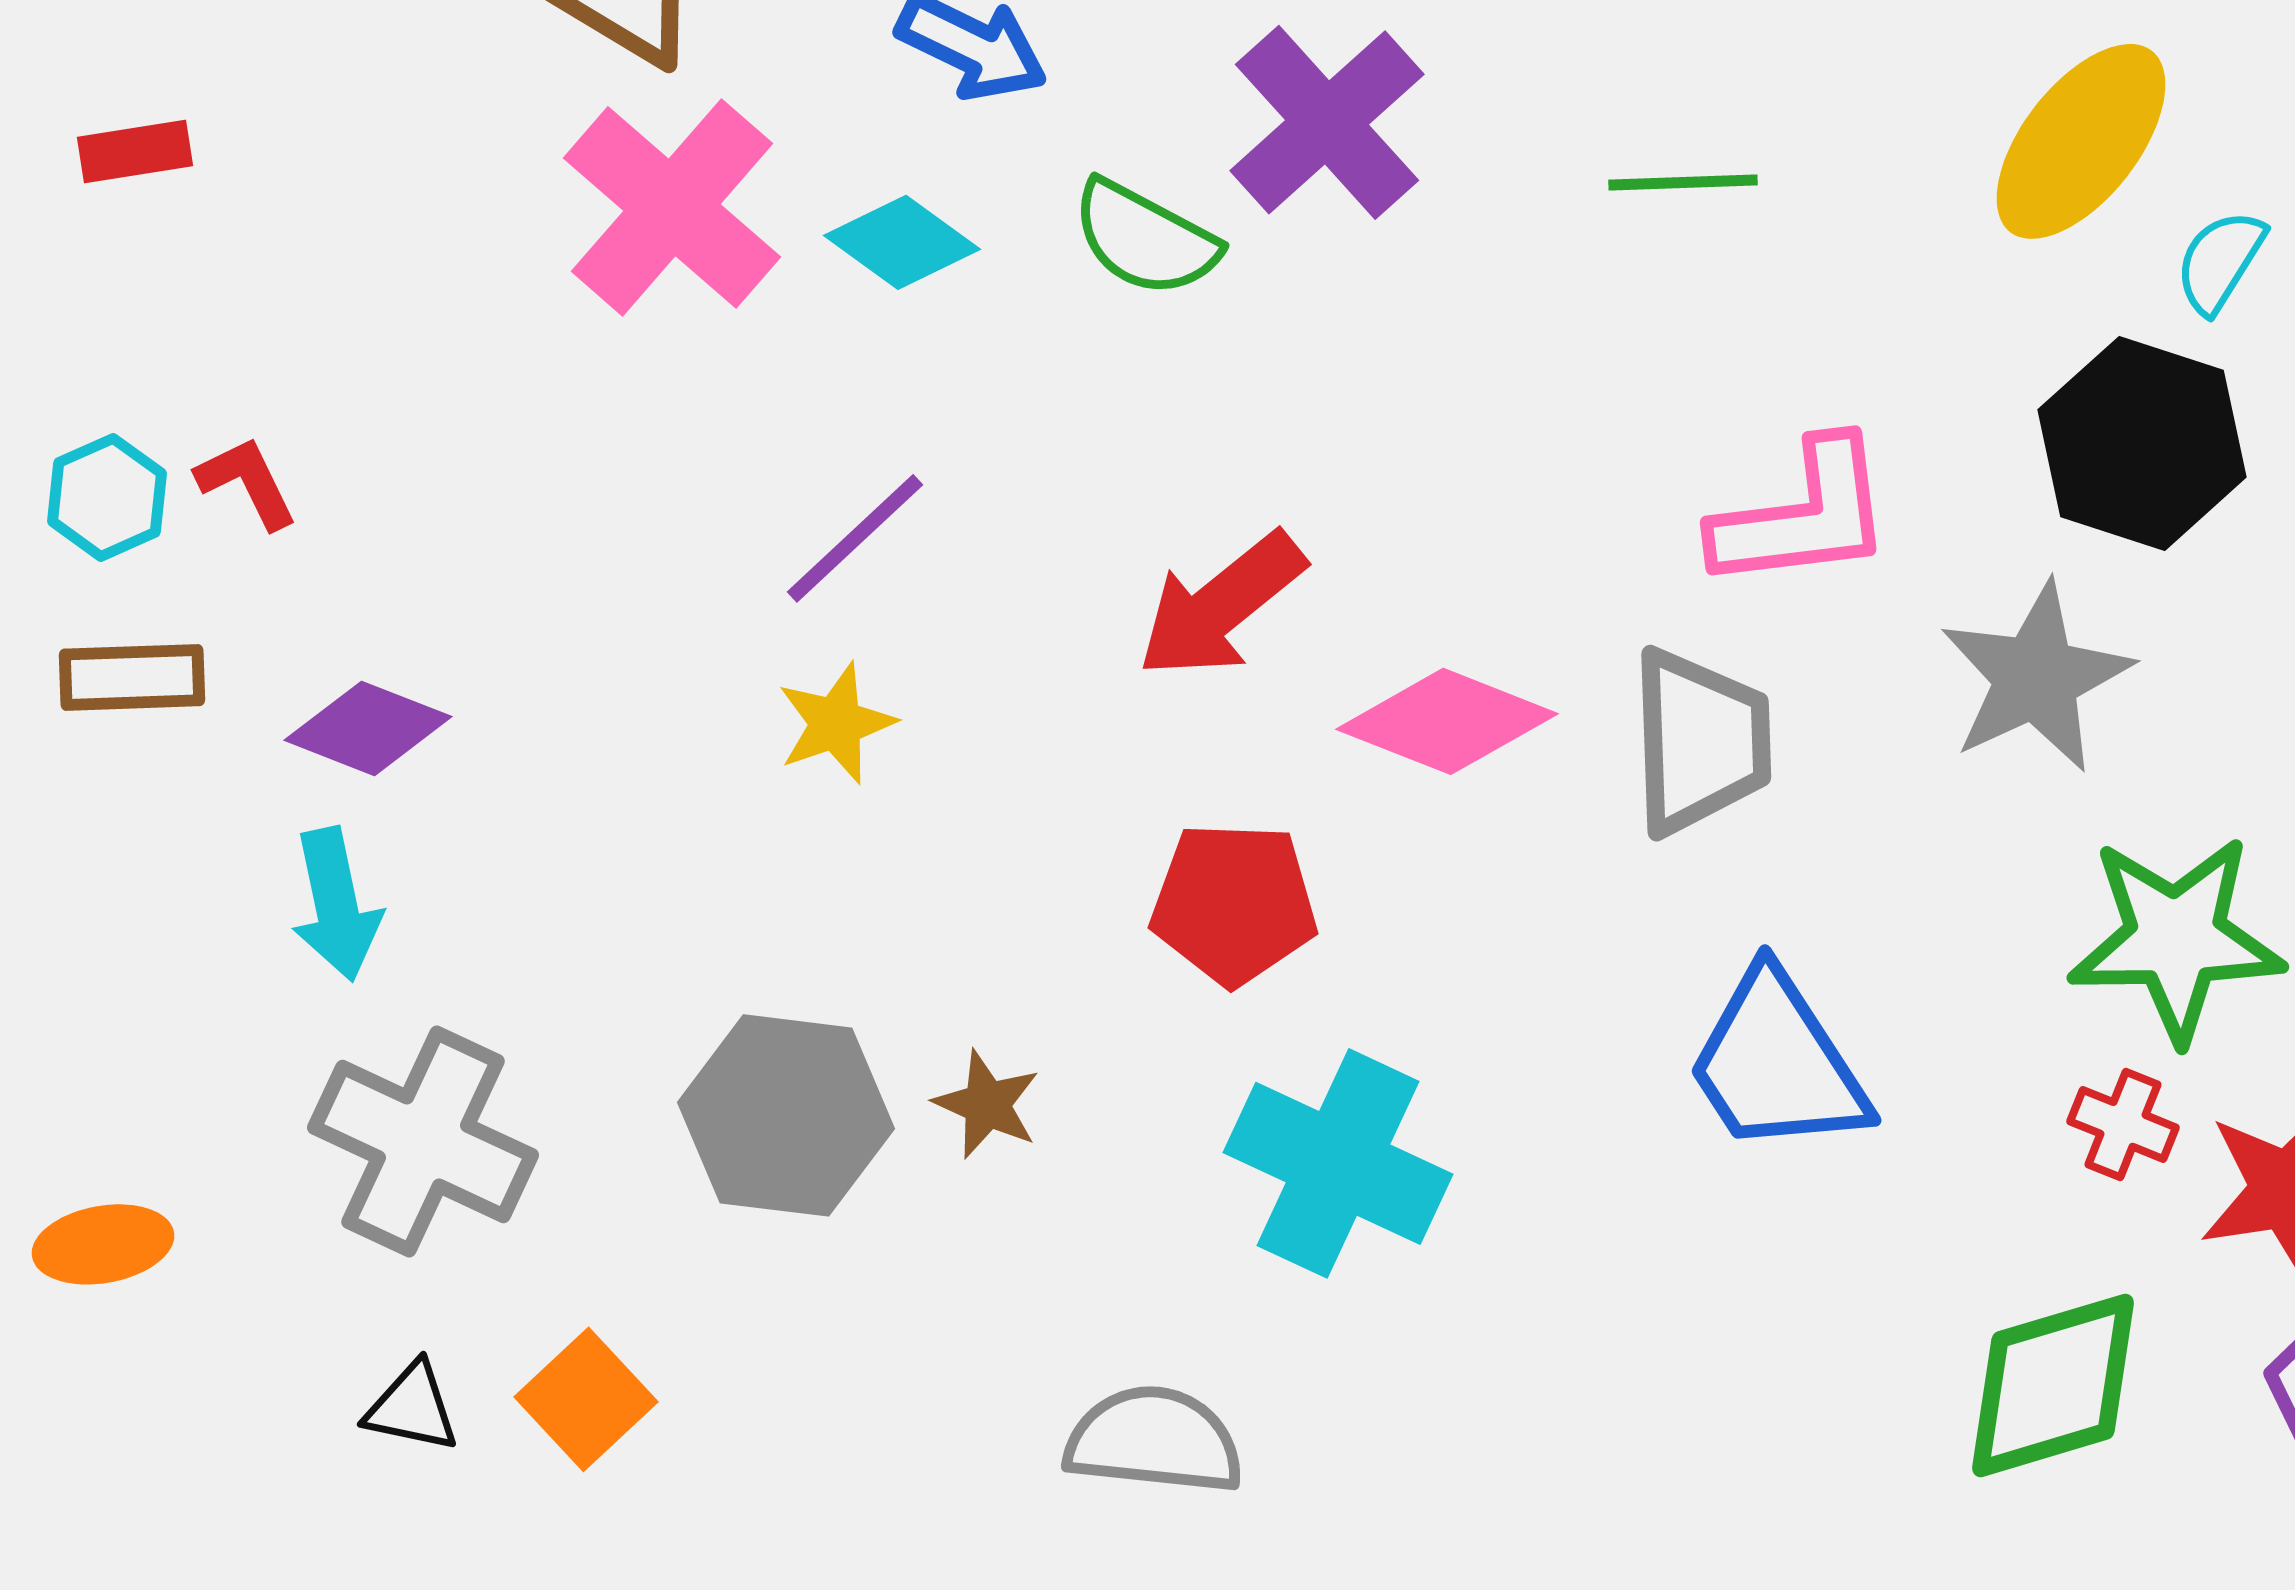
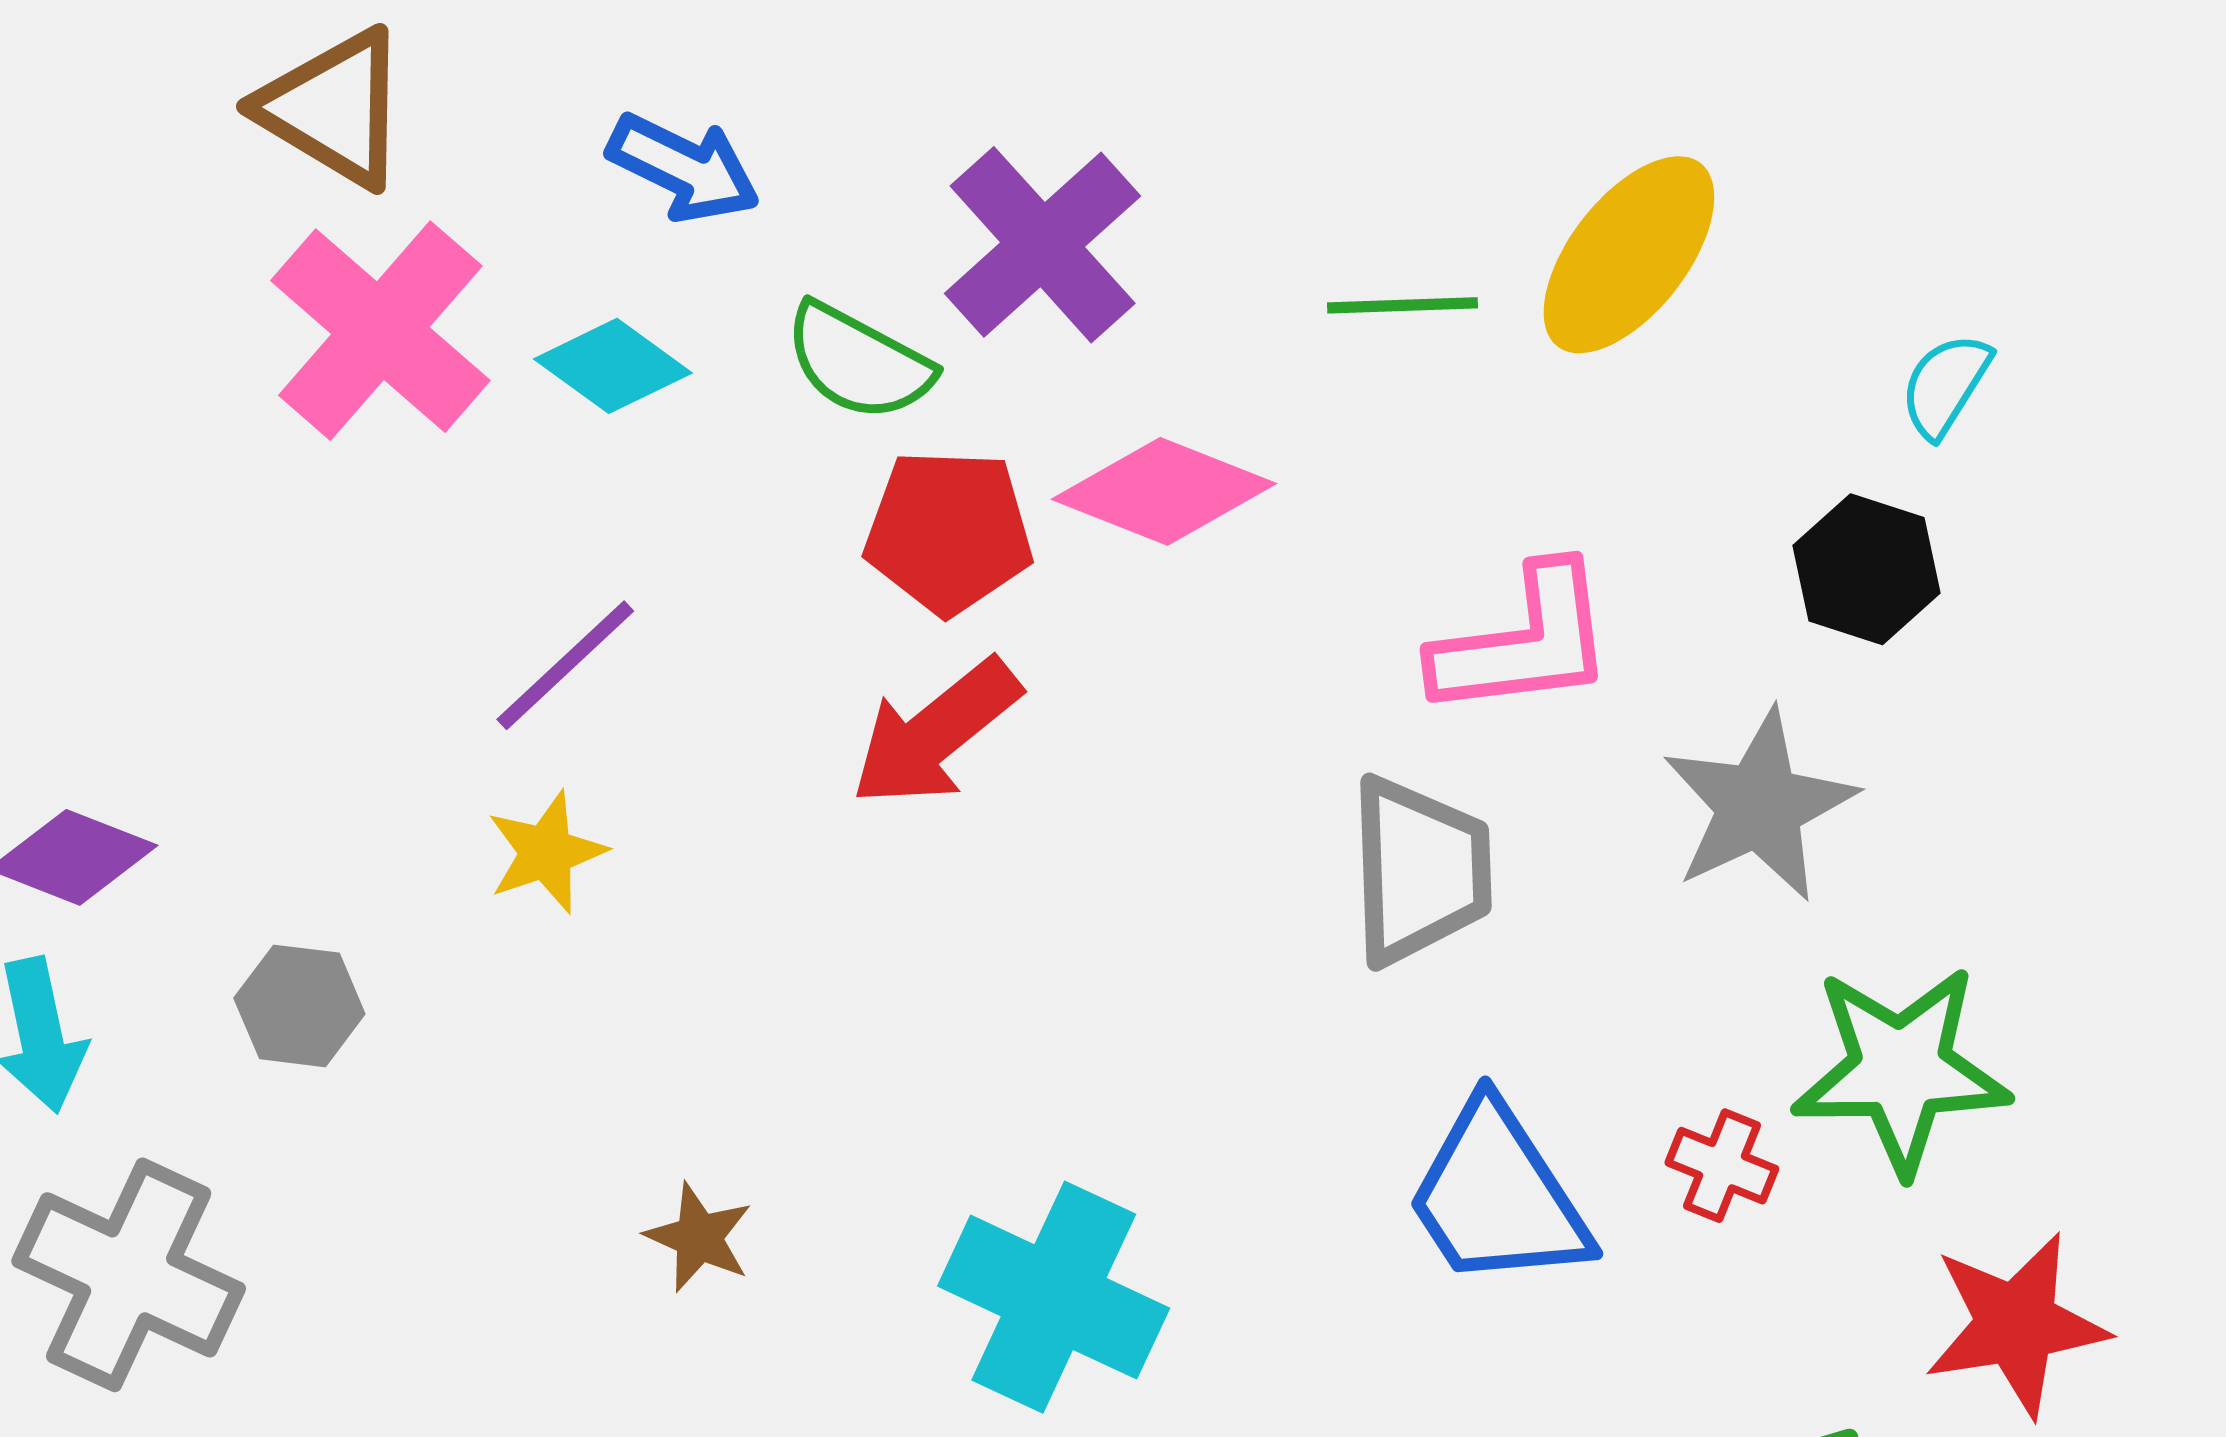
yellow ellipse: (2081, 141) -> (1629, 255), moved
black hexagon: (2142, 443) -> (1867, 569), size x0.7
pink diamond: (1447, 721) -> (1164, 491), moved
red pentagon: (1234, 903) -> (949, 532), moved
gray hexagon: (786, 1115) -> (299, 1006), moved, size x0.6
red cross: (2123, 1124) -> (1722, 1166), moved

